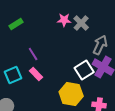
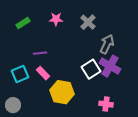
pink star: (64, 20) -> (56, 19), moved
purple line: (33, 54) -> (40, 53), turned -64
yellow hexagon: (71, 94) -> (62, 92), moved

